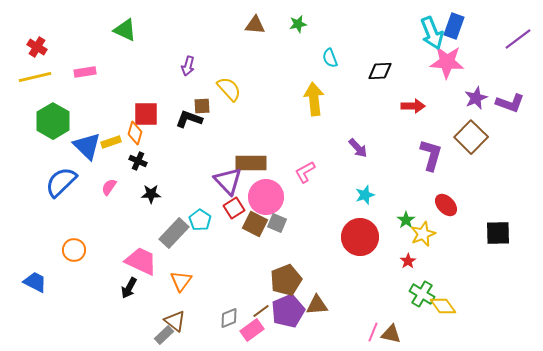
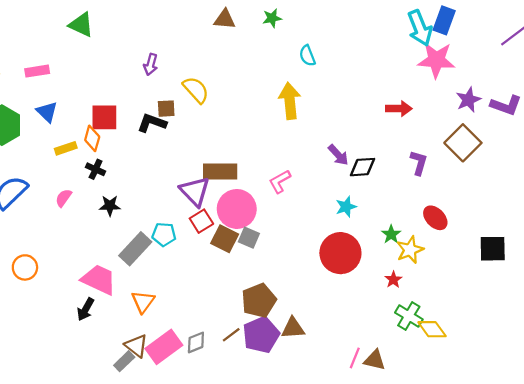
black diamond: (380, 71) -> (363, 167), moved
blue triangle: (87, 146) -> (47, 112), moved, size x0.7
purple L-shape: (431, 155) -> (419, 163), size x0.7
cyan pentagon: (200, 220) -> (164, 234), turned -30
pink rectangle: (252, 330) -> (164, 347), moved, size x1.4

